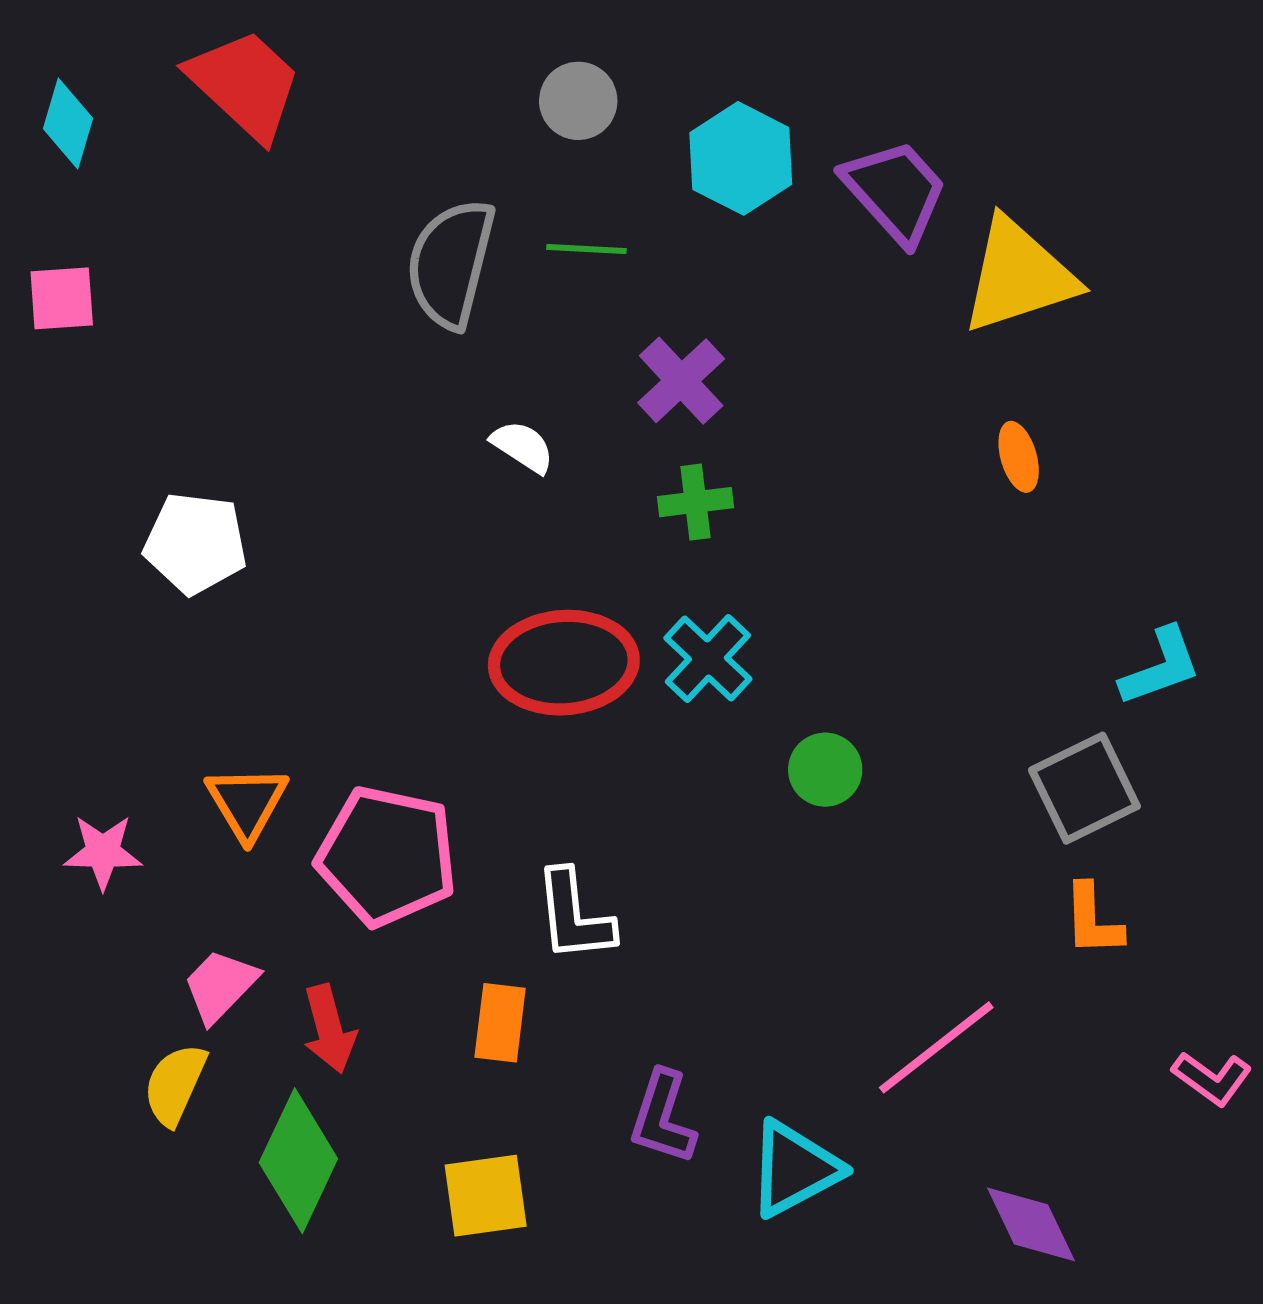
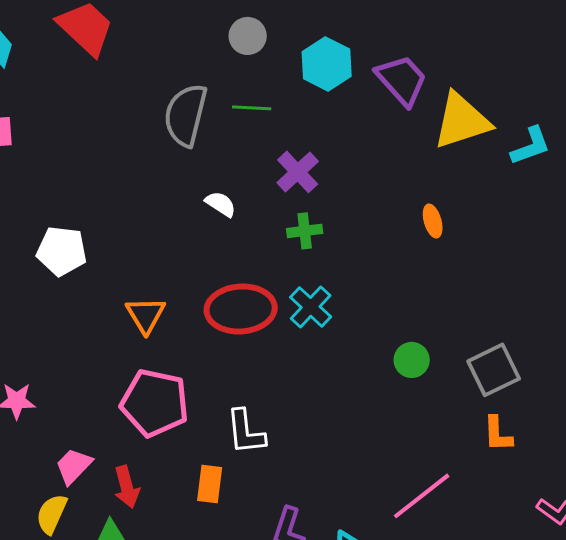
orange ellipse: (1019, 457) -> (433, 221), moved
cyan L-shape: (1161, 667) -> (531, 146), moved
green circle: (825, 770) -> (412, 360), moved
orange triangle: (247, 803) -> (146, 315), moved

